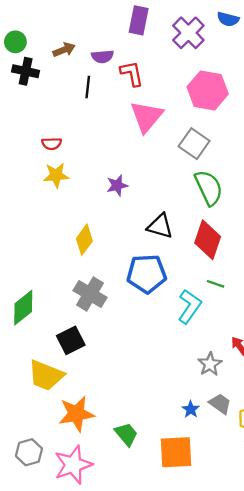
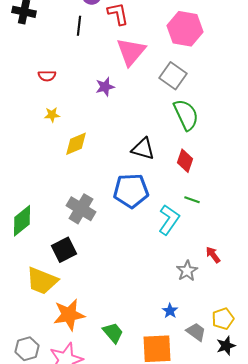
yellow star: (56, 175) -> (52, 115), moved, size x0.7
purple star: (117, 185) -> (105, 87), moved
yellow diamond: (84, 240) -> (76, 144), moved, turned 32
red diamond: (208, 240) -> (185, 161), size x0.7
gray trapezoid: (220, 404) -> (196, 332), moved

